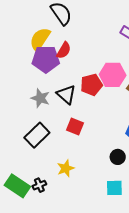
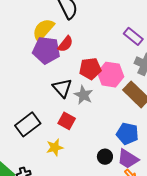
red pentagon: (91, 85) -> (90, 69), moved
gray star: (40, 98) -> (83, 95), moved
yellow star: (66, 168) -> (55, 147), moved

